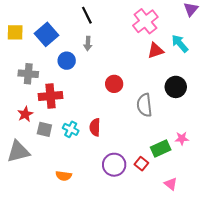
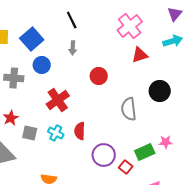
cyan arrow: (180, 43) -> (173, 41), moved, turned 114
blue circle: (67, 61) -> (42, 65), moved
red circle: (114, 84) -> (99, 76), moved
red cross: (51, 96) -> (58, 100), moved, turned -30
purple circle: (114, 165) -> (104, 155), moved

